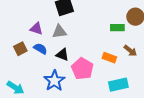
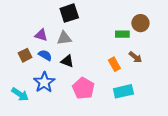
orange rectangle: (109, 58) -> (114, 64), turned 40
pink pentagon: (82, 69) -> (83, 88), moved
blue star: (54, 81) -> (44, 82), moved

